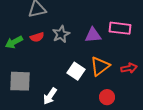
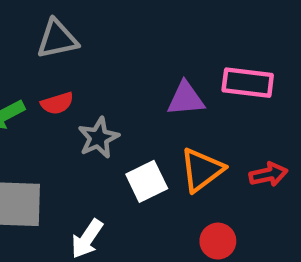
gray star: (61, 34) -> (99, 138), moved
white square: (76, 71) -> (147, 181), turned 30

